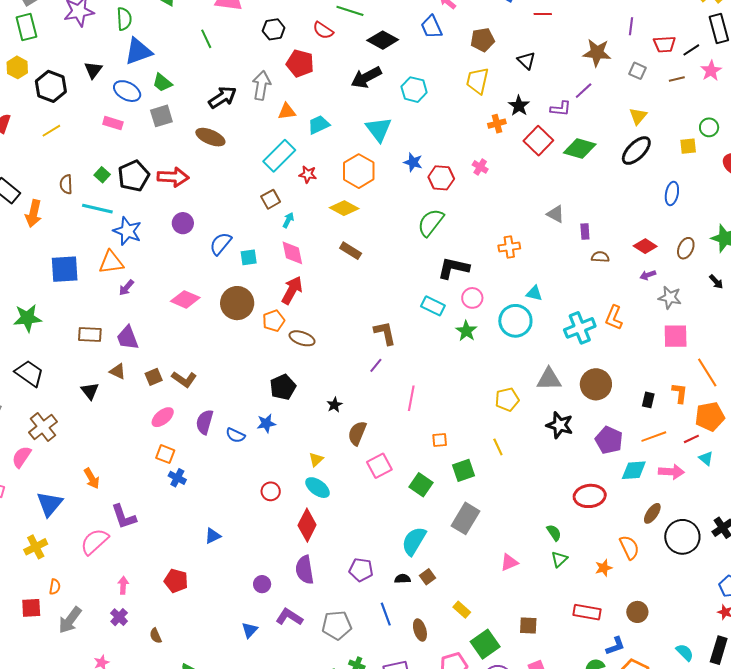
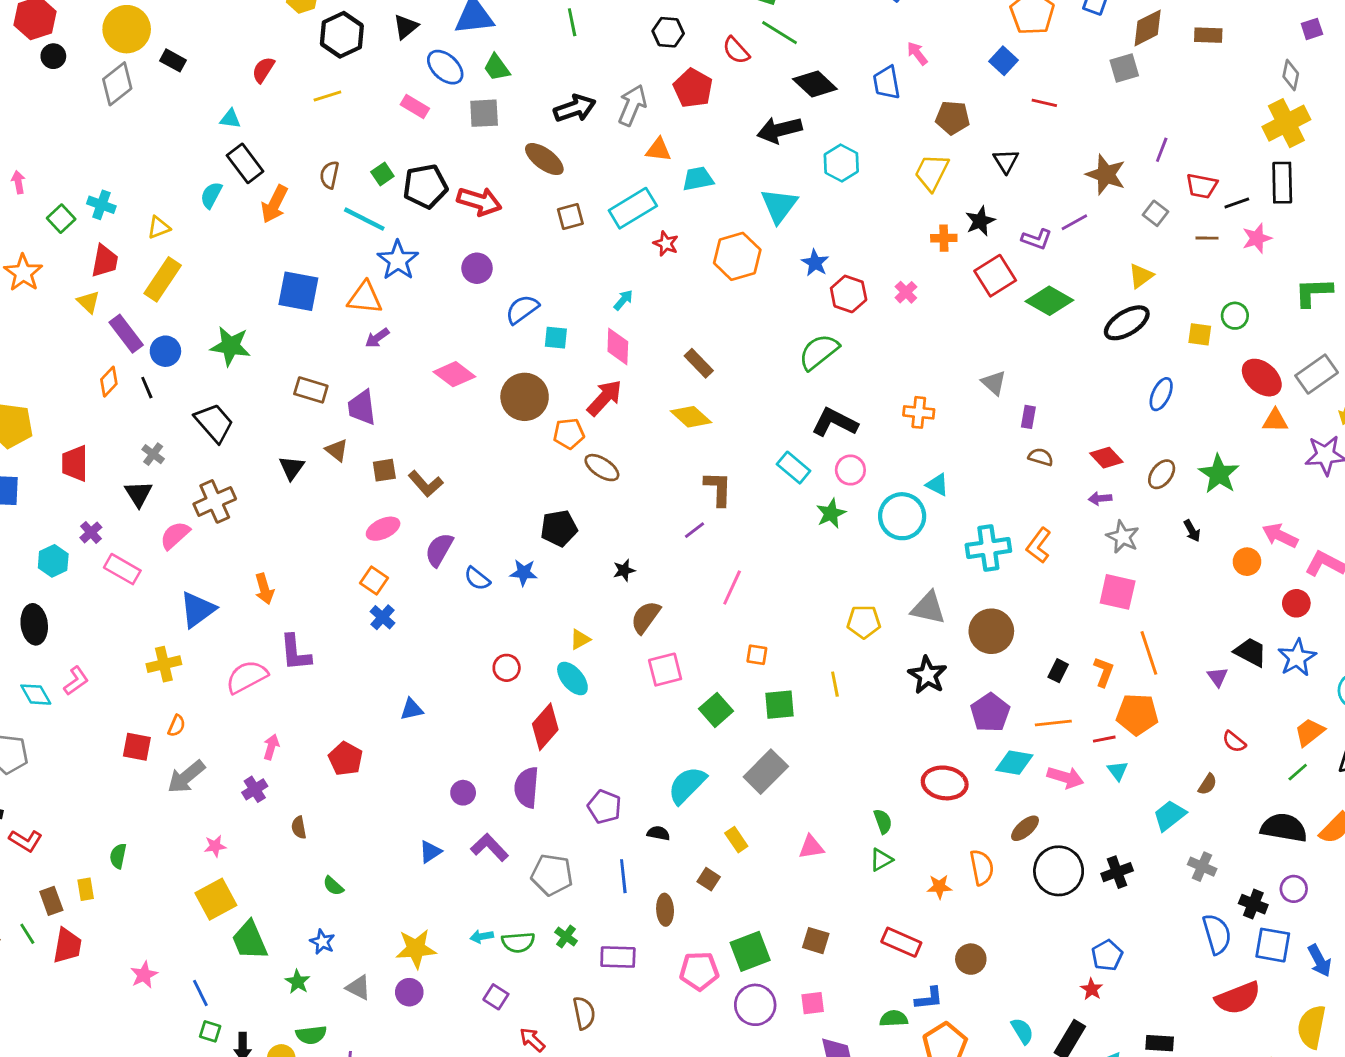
brown square: (271, 199) -> (570, 216), moved
yellow diamond: (344, 208) -> (691, 417), moved
brown square: (427, 577) -> (709, 879), moved, turned -35
yellow rectangle: (462, 610) -> (736, 840), moved

